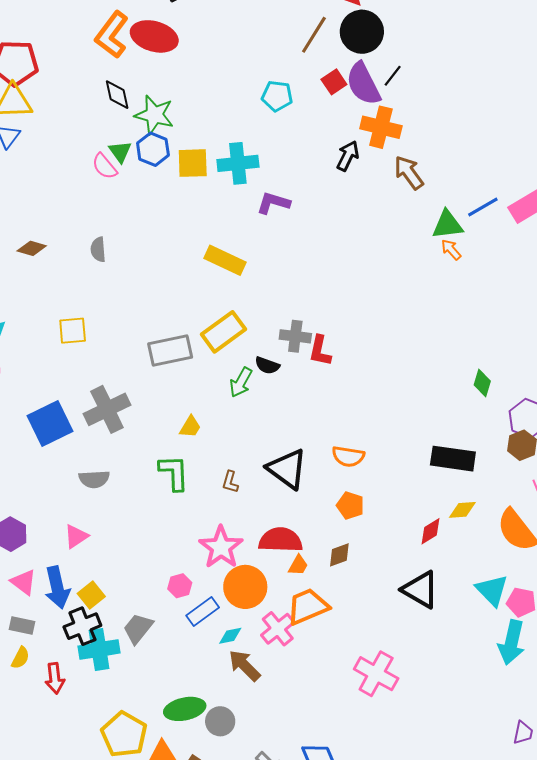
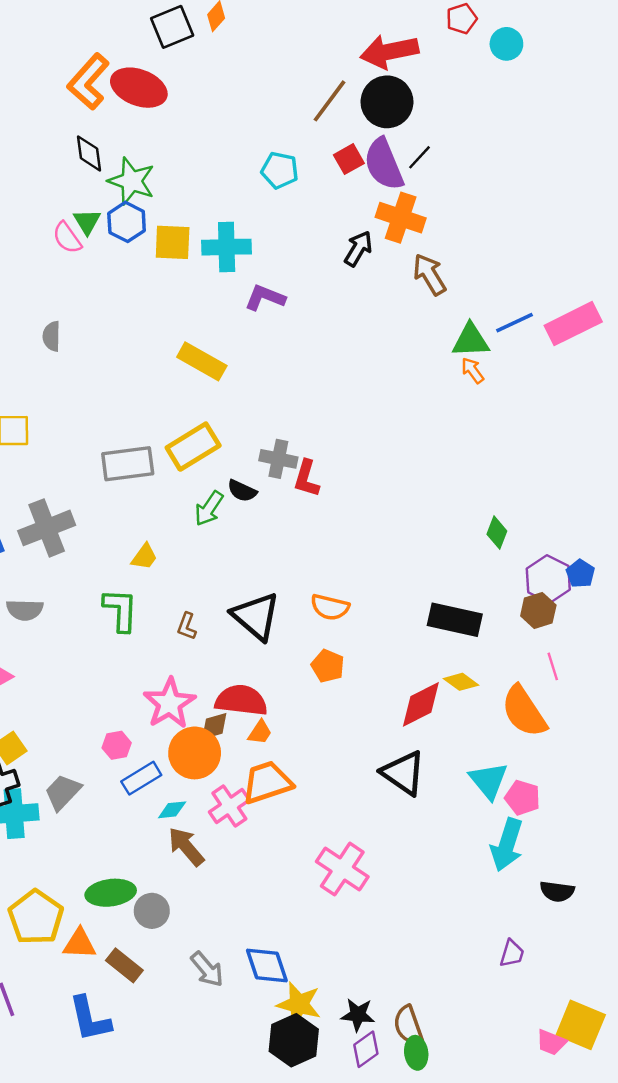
yellow diamond: (462, 510) -> (461, 682), turned 36
red diamond: (430, 531) -> (421, 704), size x1.5
brown diamond: (339, 555) -> (214, 726), moved

